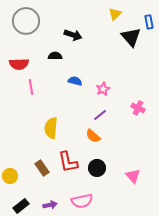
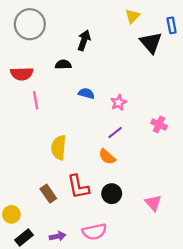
black arrow: (73, 35) -> (84, 40), turned -90
yellow circle: (10, 176) -> (11, 214), moved

